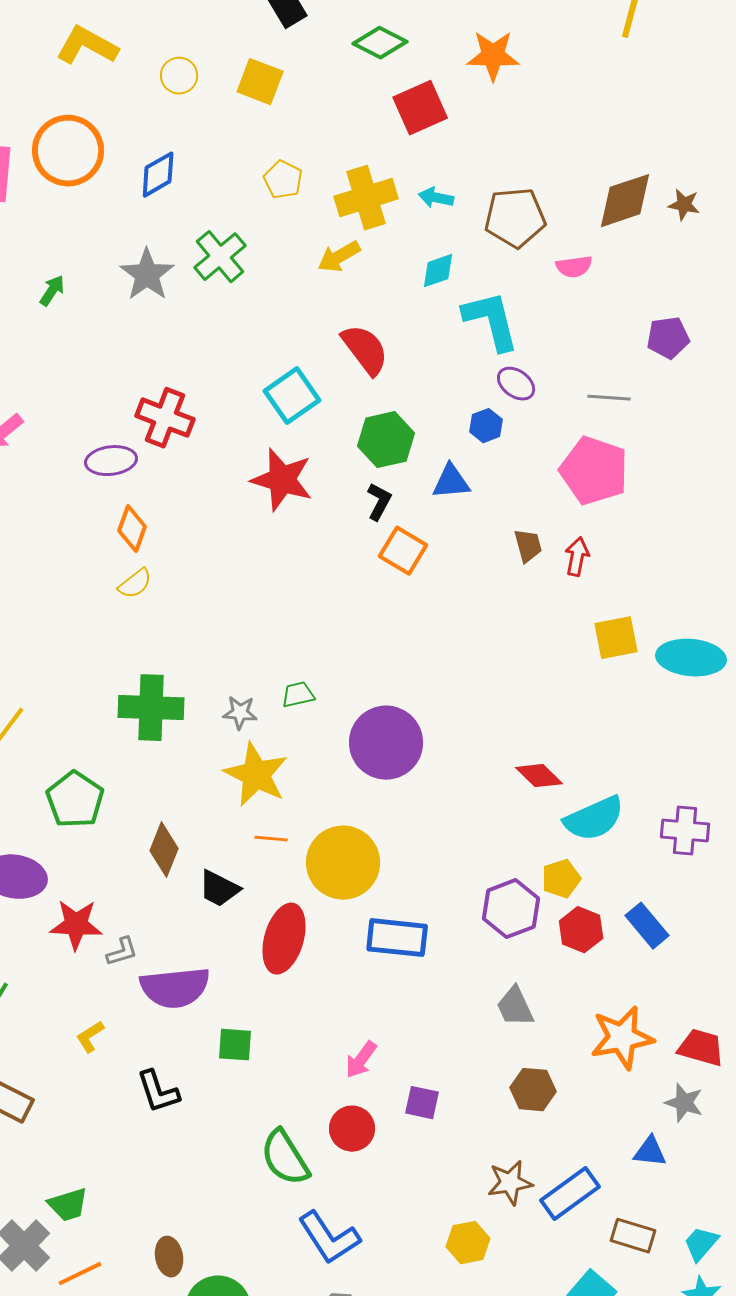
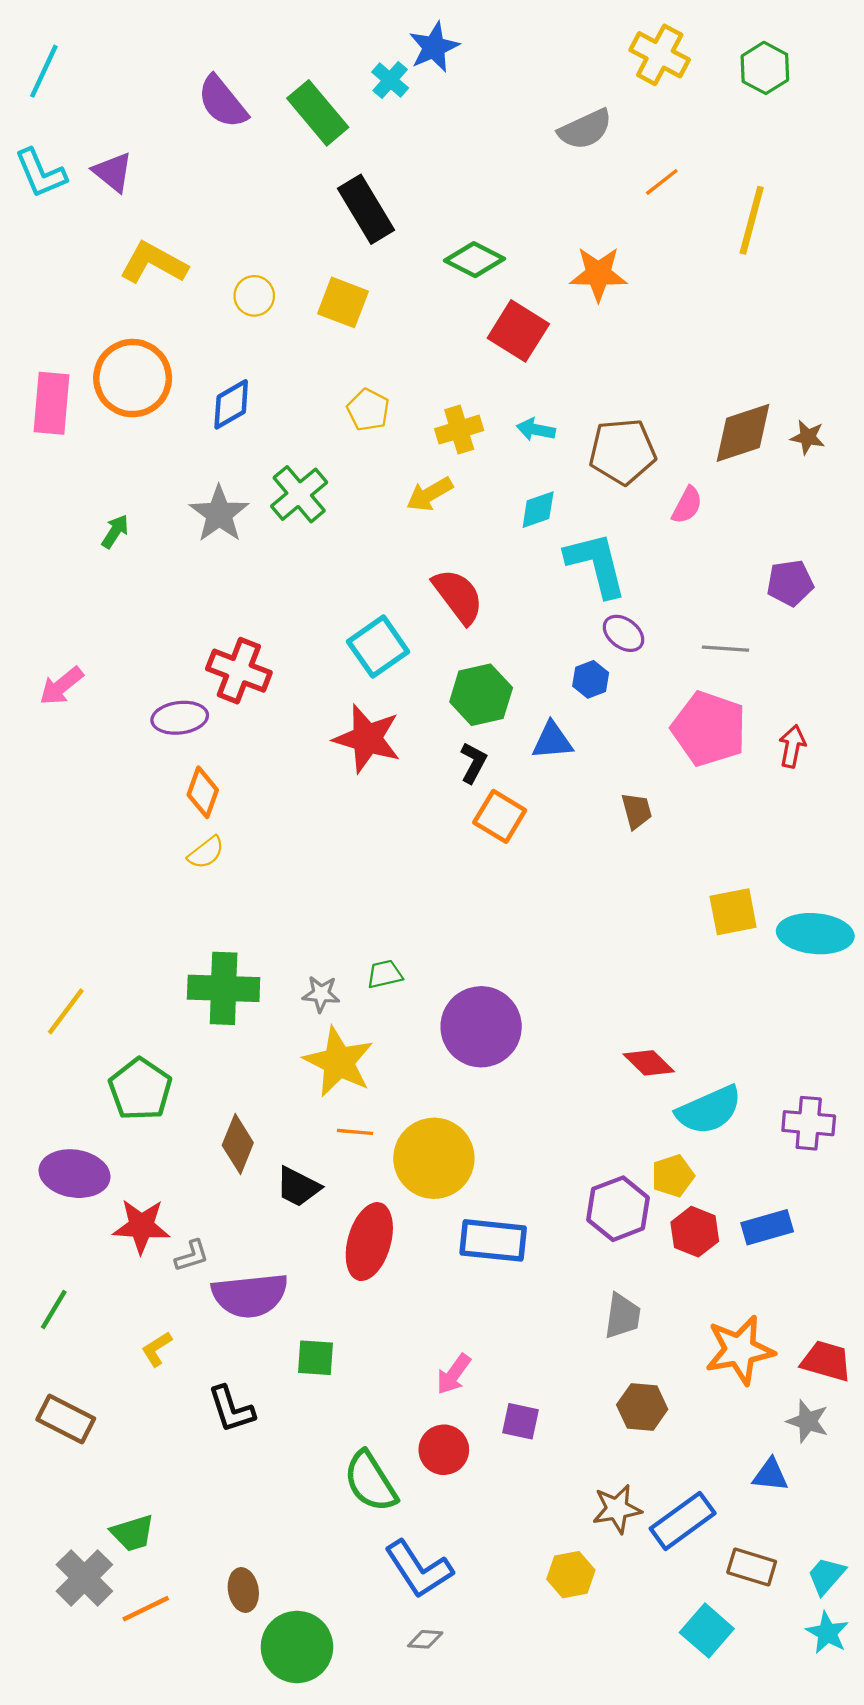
red square: (420, 108) -> (518, 331), turned -34
yellow cross: (366, 198) -> (459, 430), size x0.7
pink semicircle: (574, 267) -> (687, 505), turned -54
red arrow: (577, 557) -> (792, 746), moved
blue rectangle: (647, 926) -> (767, 1227), turned -66
gray trapezoid: (515, 1007) -> (622, 1316), turned -147

